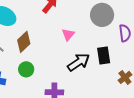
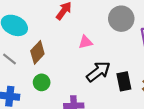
pink triangle: (68, 35) -> (85, 42), turned 40
black rectangle: (104, 55) -> (124, 81), moved

